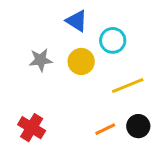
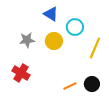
yellow line: (128, 86) -> (95, 48), moved, turned -45
red cross: (32, 128) -> (21, 73), moved

